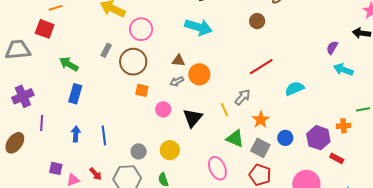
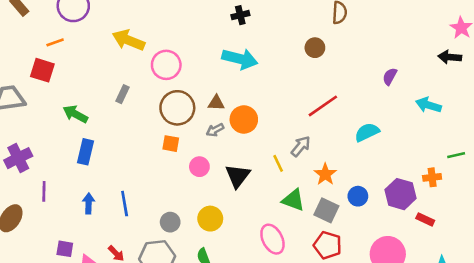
purple semicircle: (332, 48) -> (390, 76), moved
brown circle: (133, 62) -> (177, 108), moved

